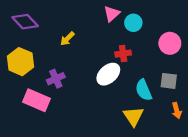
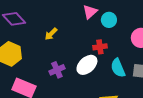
purple cross: (56, 79) -> (57, 70), moved
cyan semicircle: (144, 90) -> (118, 68), moved

